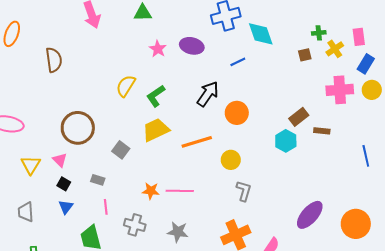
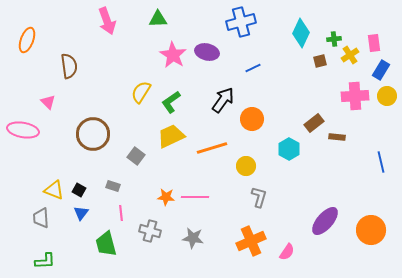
cyan diamond: (261, 34) -> (301, 33), moved, turned 44
pink star: (158, 49) -> (173, 55), size x1.5
cyan hexagon: (286, 141) -> (289, 149), moved
pink triangle: (60, 160) -> (48, 102), moved
yellow triangle: (31, 165) -> (54, 190), moved, turned -40

